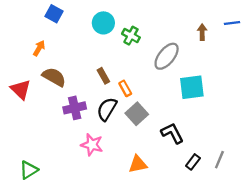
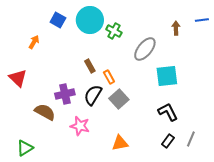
blue square: (54, 14) -> (58, 20), moved
cyan circle: (103, 23) -> (90, 20), size x1.4
brown semicircle: (54, 77) -> (45, 112), moved
black L-shape: (172, 133) -> (168, 112), moved

